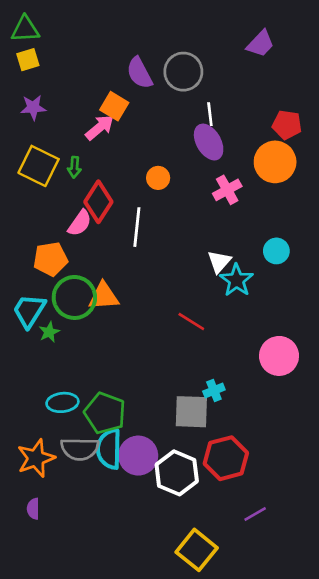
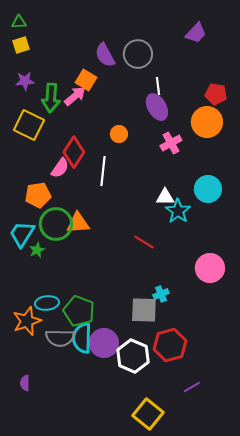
green triangle: (25, 29) -> (19, 22), size x0.7
green arrow: (74, 167) -> (51, 98), moved, size x1.8
cyan circle: (276, 251) -> (208, 189), size x1.4
white triangle: (219, 262) -> (165, 197), turned 48
orange star: (36, 458) -> (27, 321), moved

